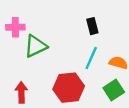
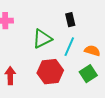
green triangle: (36, 46) -> (42, 39), moved

